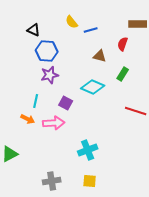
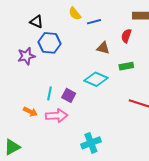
green rectangle: (123, 74) -> (126, 66), turned 48
purple star: (50, 75) -> (26, 56), moved
cyan line: (36, 101) -> (50, 93), moved

